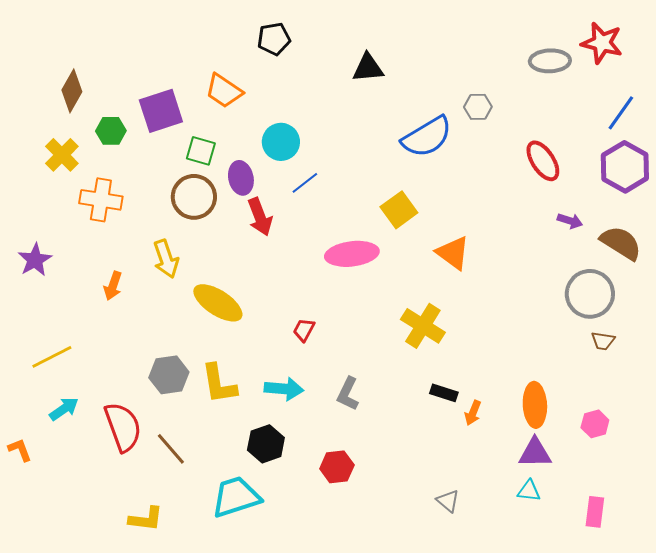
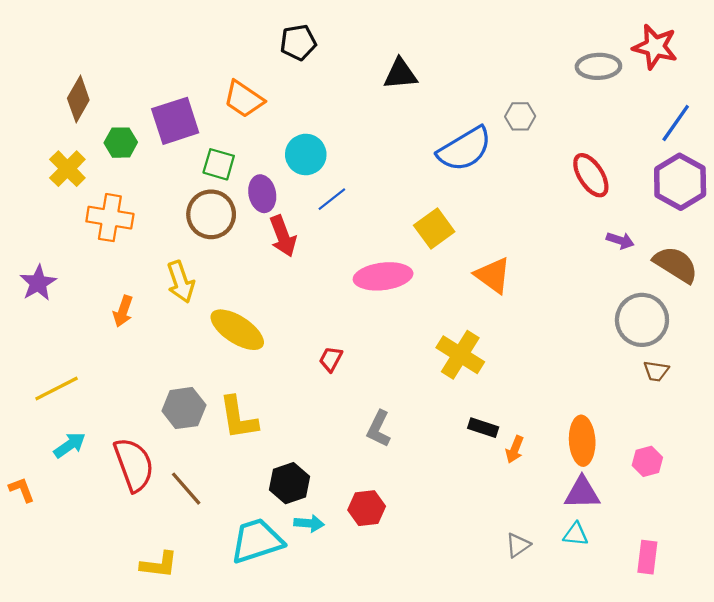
cyan arrow: (284, 389) -> (309, 523), moved, size x0.7
gray triangle: (448, 501) -> (518, 545), moved, turned 45

